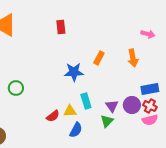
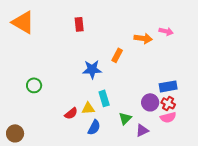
orange arrow: (133, 58) -> (143, 38), moved, turned -72
purple triangle: (112, 106) -> (142, 130), moved, turned 40

